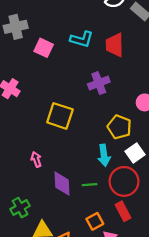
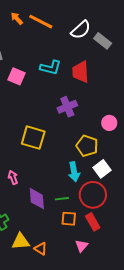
orange square: (95, 221) -> (69, 219), moved, turned 35

